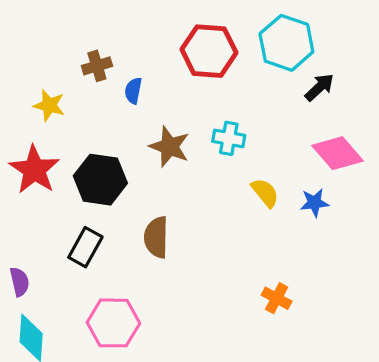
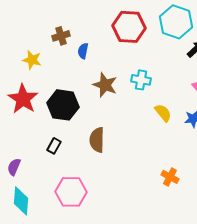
black rectangle: (85, 247) -> (54, 146), size x0.7
purple semicircle: (20, 282) -> (14, 167), turned -144

